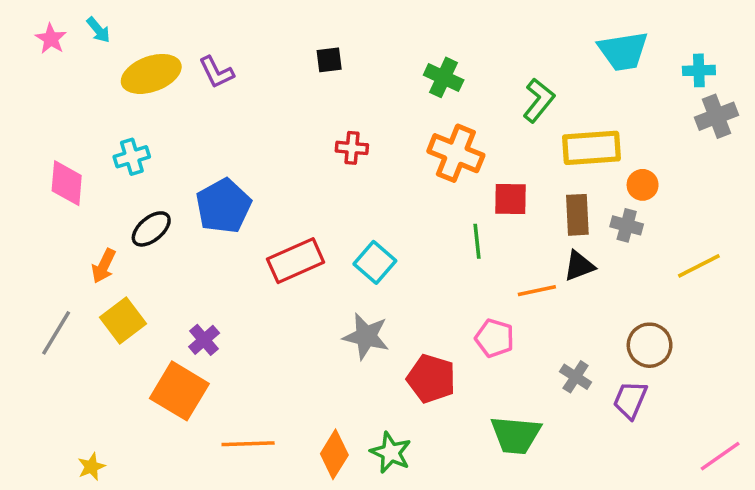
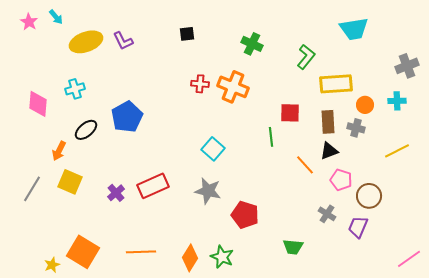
cyan cross: (699, 70) -> (397, 101), moved
orange cross: (456, 153) -> (233, 87), moved
red rectangle: (296, 261) -> (153, 186), moved
orange line: (537, 291) -> (305, 165), turned 60
yellow square: (123, 320) -> (70, 182), turned -30
pink pentagon: (495, 338) -> (341, 180), moved
orange square: (179, 391) -> (83, 252), moved
green trapezoid: (516, 435) -> (293, 247), size x0.7

